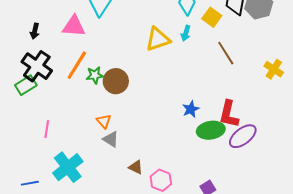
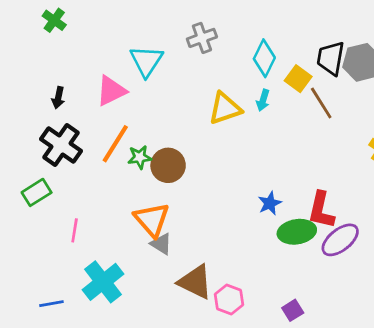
pink triangle: (74, 26) -> (111, 91), turned -30
brown line: (226, 53) -> (321, 103), moved
green rectangle: (26, 85) -> (37, 192), moved
orange triangle: (104, 121) -> (152, 220), size x1.8
brown triangle: (136, 167) -> (195, 282), size x1.8

